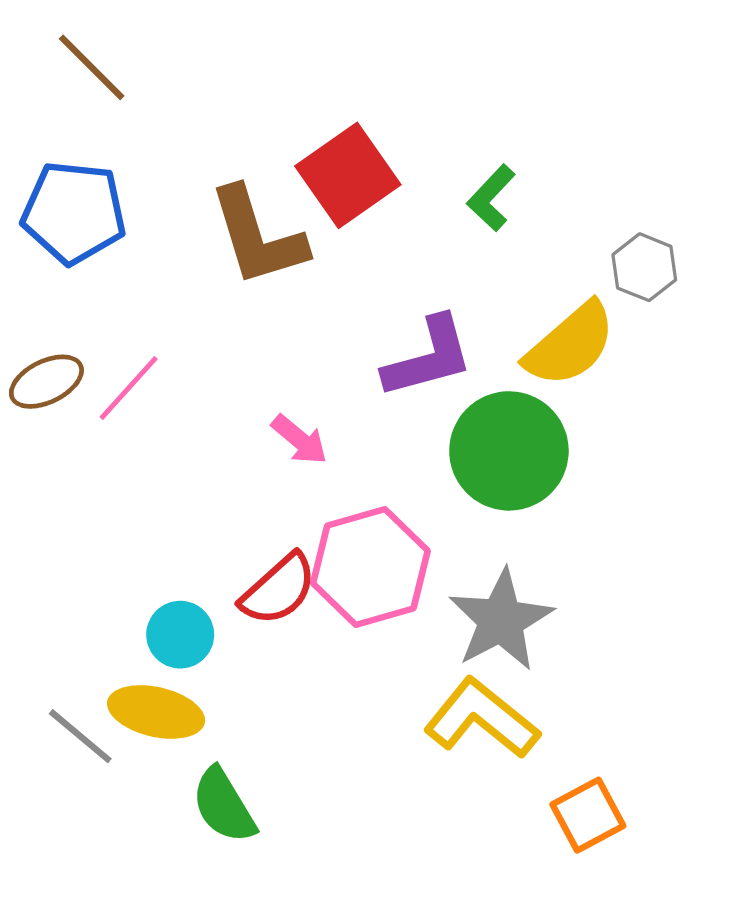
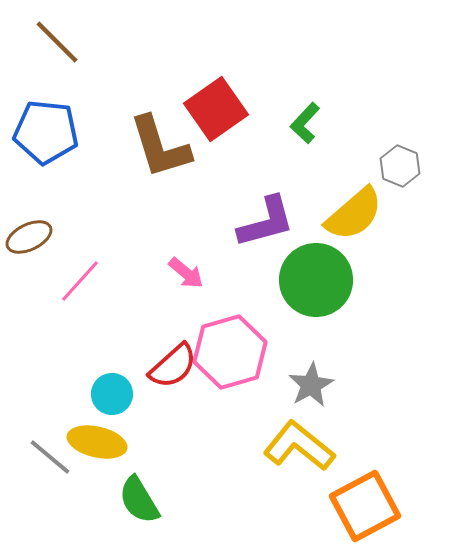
pink line: (129, 388) -> (80, 281), moved
gray star: (501, 620) -> (311, 385), size x0.7
orange square: (588, 815) -> (365, 506), size x1.5

